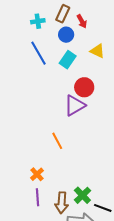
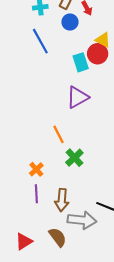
cyan rectangle: (68, 60) -> (81, 62), moved, turned -54
red circle: (84, 87) -> (98, 54), moved
green cross: (82, 195) -> (74, 158), moved

